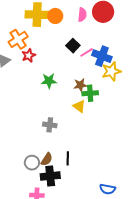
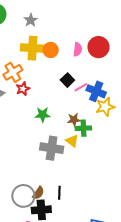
gray cross: (50, 125) -> (52, 148), moved, size x1.6
gray circle: (32, 163) -> (23, 196), size x1.5

